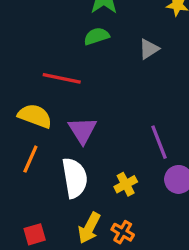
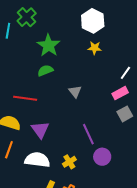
gray triangle: (149, 49) -> (75, 92), moved, turned -32
white semicircle: (75, 178) -> (37, 160), turned -70

